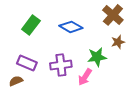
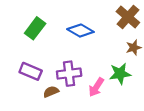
green star: (97, 57) -> (120, 74), moved
brown semicircle: (16, 81) -> (51, 92), moved

